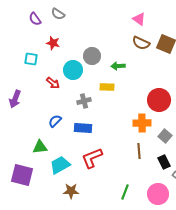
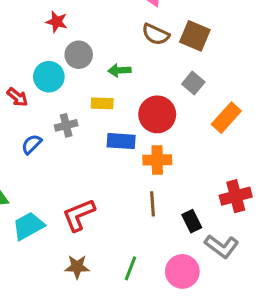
red star: (53, 43) -> (57, 22), moved
red circle: (159, 100) -> (157, 114), moved
blue semicircle: (55, 121) -> (32, 144), moved
blue rectangle: (83, 128) -> (121, 141), moved
gray square: (165, 136) -> (193, 83), moved
brown star: (71, 191) -> (77, 267), moved

